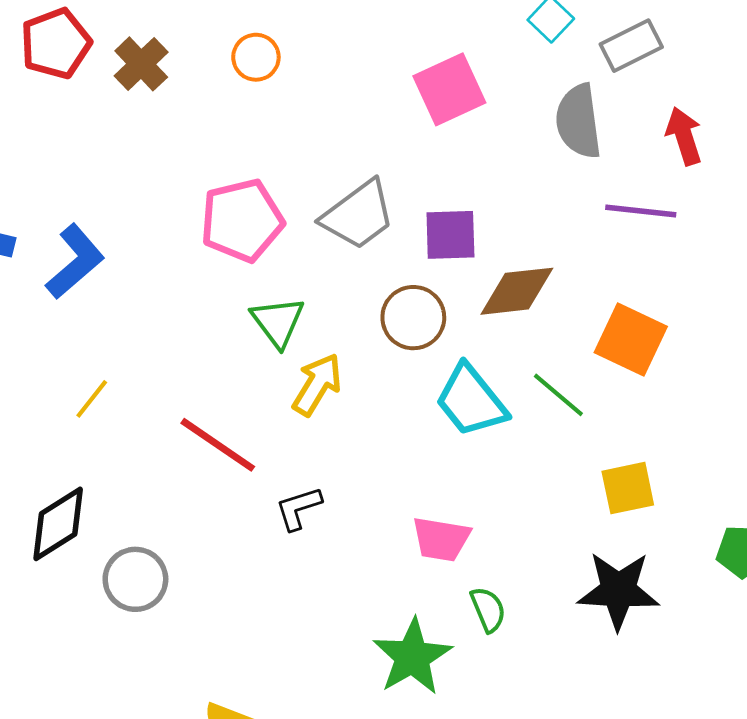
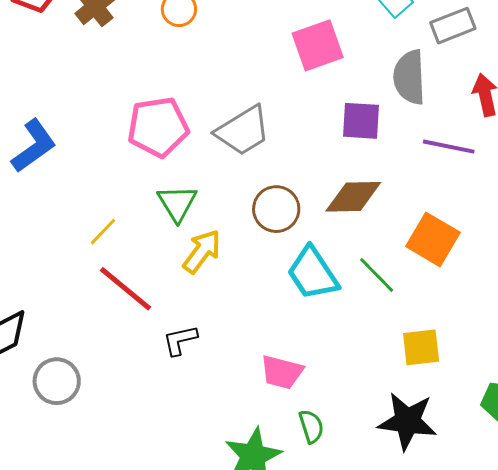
purple square: (450, 235) -> (361, 121), moved
yellow line: (92, 399) -> (103, 232), moved

